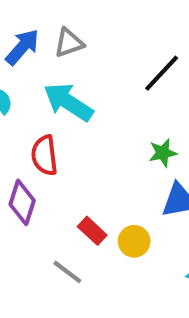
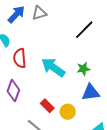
cyan arrow: (68, 102) -> (53, 67), moved
red semicircle: (44, 155) -> (20, 58), moved

